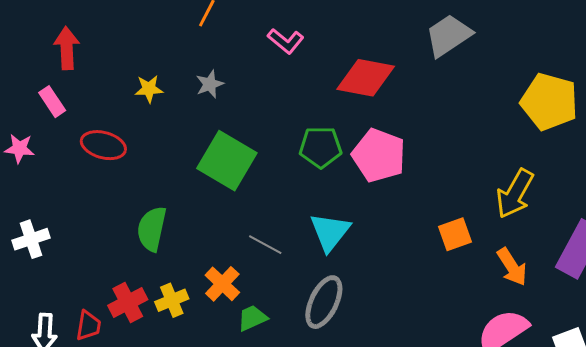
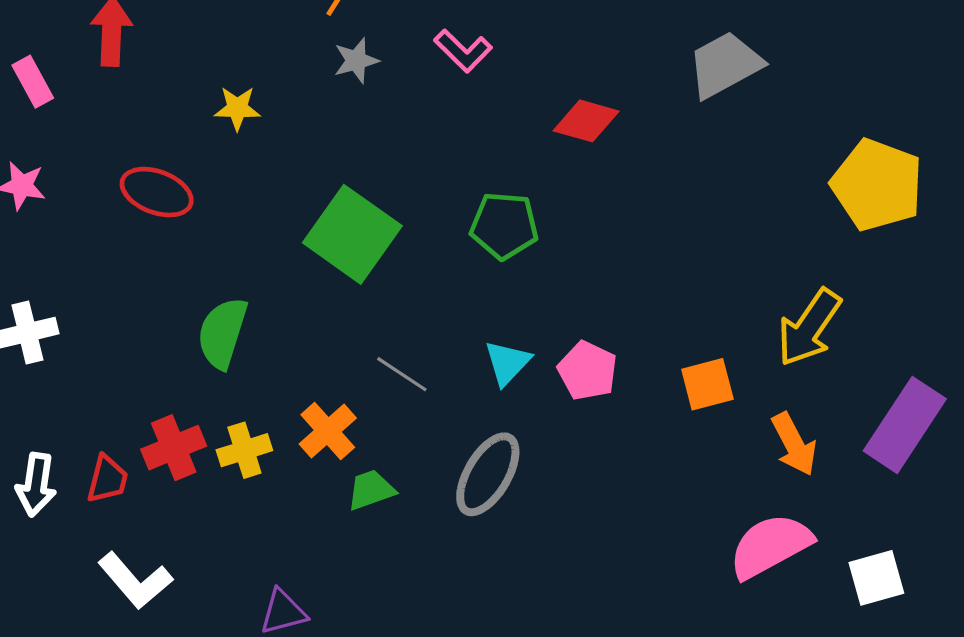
red diamond: (366, 78) -> (586, 121), size x0.7
gray star: (210, 84) -> (356, 61), moved
pink rectangle: (52, 102) -> (33, 82), moved
pink pentagon: (379, 155) -> (587, 371), moved, size x0.7
cyan triangle: (330, 232) -> (507, 363), size x0.7

